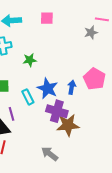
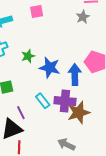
blue arrow: (72, 87) -> (75, 75), size x1.5
blue star: (48, 88) -> (50, 68), moved
cyan rectangle: (28, 97) -> (43, 101), moved

